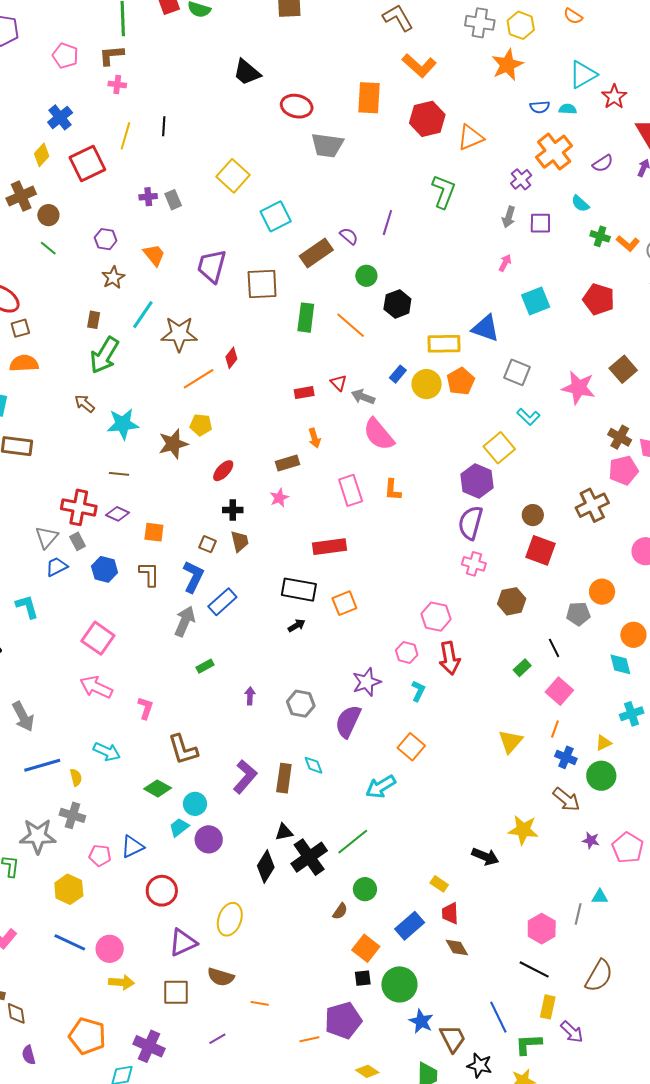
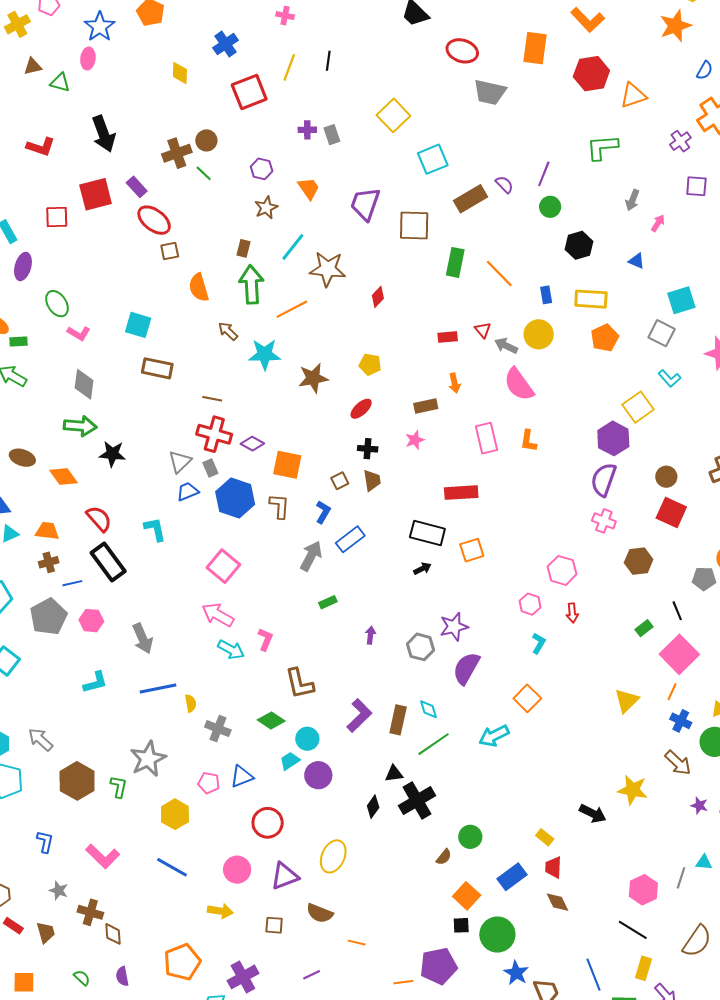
blue semicircle: (540, 107) -> (705, 70), turned -60
yellow diamond: (42, 155) -> (180, 73), moved, turned -45
green L-shape: (444, 192) -> (602, 147), turned -120
brown cross: (21, 196) -> (177, 153), moved
gray arrow: (509, 217) -> (632, 200), moved
green circle: (366, 276) -> (550, 207), moved
cyan square: (536, 301) -> (681, 300), moved
black hexagon: (397, 304) -> (579, 245), moved
blue triangle: (486, 328) -> (637, 261), moved, size x0.6
green arrow: (104, 355) -> (251, 284), turned 141
orange semicircle: (24, 363) -> (199, 288), moved, turned -108
blue rectangle: (398, 374) -> (546, 295), moved, turned -54
orange line: (199, 379) -> (292, 309), moved
yellow circle: (427, 384) -> (539, 334), moved
yellow pentagon: (201, 425) -> (370, 364), moved
brown line: (119, 474) -> (212, 399), moved
orange square: (154, 532) -> (287, 465), size x1.4
brown square: (208, 544) -> (340, 481), turned 36
blue hexagon: (105, 569) -> (235, 498), size x1.5
blue L-shape: (193, 577) -> (323, 512), size x0.7
red arrow: (449, 658) -> (572, 613), size x0.6
purple star: (367, 682) -> (454, 627), moved
pink square: (559, 691) -> (679, 654), size x1.4
cyan arrow: (107, 752) -> (231, 650), moved
gray cross: (72, 815) -> (218, 729), moved
gray star: (38, 836) -> (148, 759), turned -30
green line: (353, 842) -> (434, 744), moved
black diamond: (266, 866) -> (373, 807), size x0.7
pink circle: (110, 949) -> (237, 870), moved
brown square: (176, 992) -> (274, 925), size x0.7
orange pentagon: (87, 1036) -> (182, 962), turned 30
purple cross: (149, 1046) -> (243, 977), turned 32

